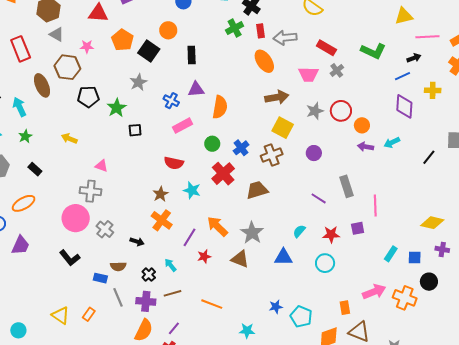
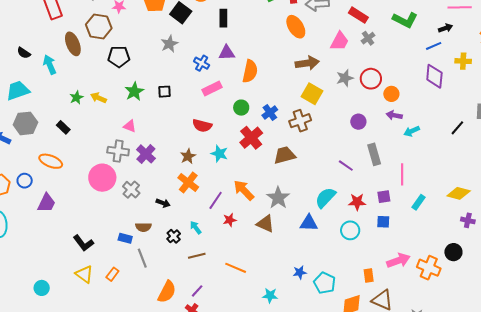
pink trapezoid: (308, 74) -> (340, 41), turned -65
green star: (117, 108) -> (134, 91), moved
green star: (25, 136) -> (76, 98), moved
cyan arrow: (392, 143) -> (412, 131), moved
purple circle: (314, 153) -> (358, 122), moved
orange ellipse: (24, 203) -> (51, 161), turned 50
cyan semicircle: (299, 231) -> (325, 198), size x1.6
cyan rectangle: (391, 254) -> (418, 202), moved
blue square: (415, 257) -> (383, 222), moved
black L-shape: (70, 258) -> (83, 243), moved
purple cross: (146, 301) -> (146, 154), moved, turned 36

